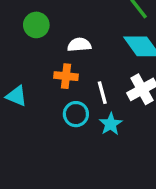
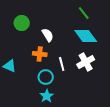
white semicircle: (79, 45) -> (48, 35), turned 64
cyan star: (111, 124) -> (47, 96), moved

